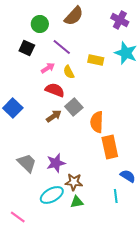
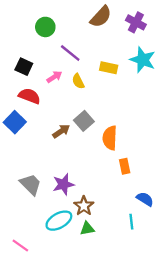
brown semicircle: (74, 16) -> (101, 17), moved
black square: (27, 48) -> (24, 67), moved
red semicircle: (55, 90) -> (29, 96), moved
orange rectangle: (110, 147) -> (125, 166), size x0.6
brown star: (74, 182) -> (84, 206), turned 30

